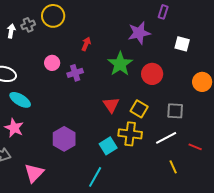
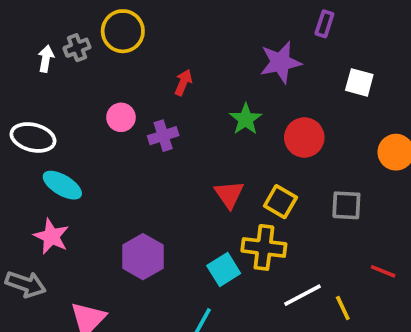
green star: (120, 64) -> (246, 119), size x0.7
white line: (166, 138) -> (302, 295), moved

